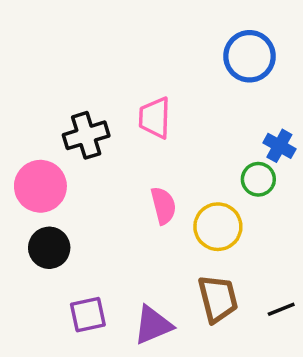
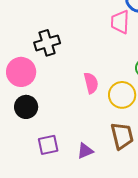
pink trapezoid: (155, 118) -> (120, 22), moved
purple triangle: (153, 325) -> (85, 151), size x0.7

